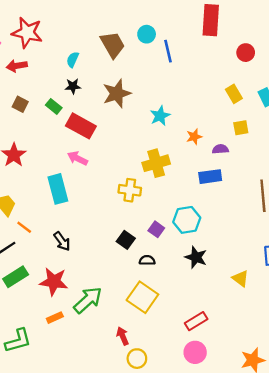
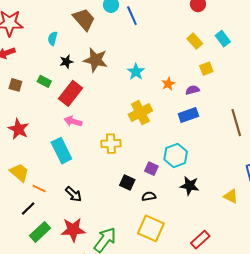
black star: (73, 86) -> (66, 62), moved
brown star: (117, 94) -> (96, 60), turned -30
red rectangle: (81, 126) -> (70, 93), turned -70
yellow cross: (130, 190) -> (111, 144), moved

